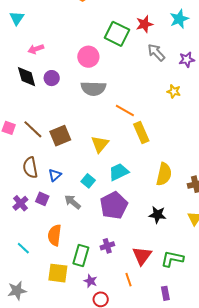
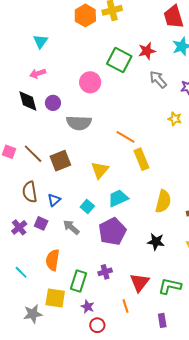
cyan triangle: (17, 18) -> (40, 41), moved
gray semicircle: (93, 88) -> (79, 123), moved
gray star: (17, 291) -> (33, 314), moved

